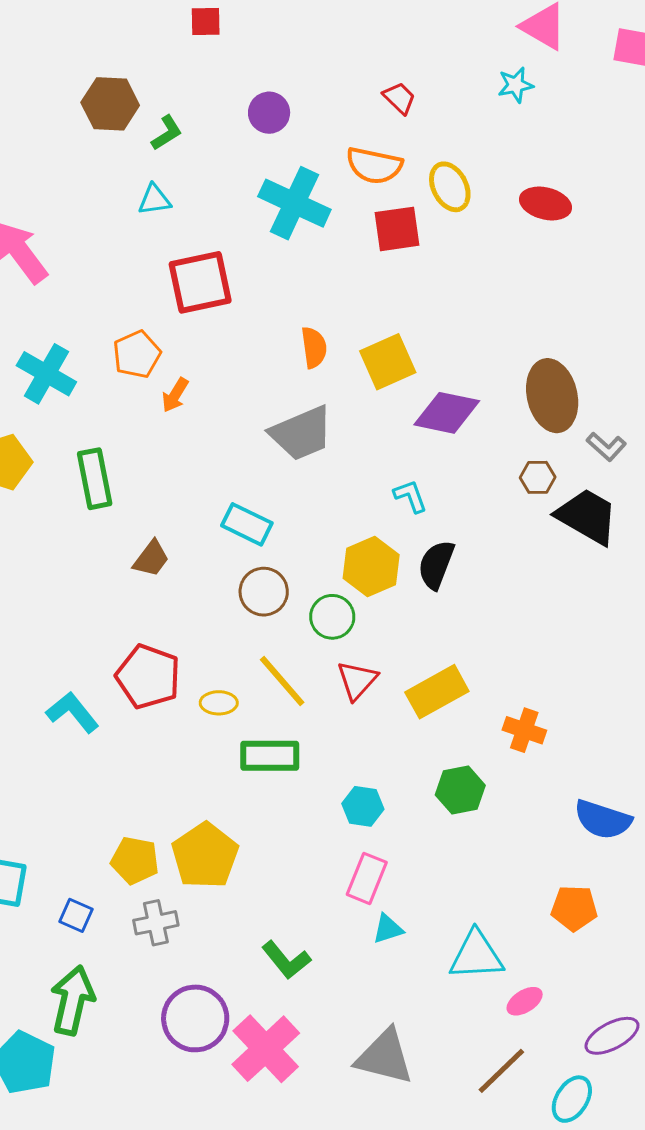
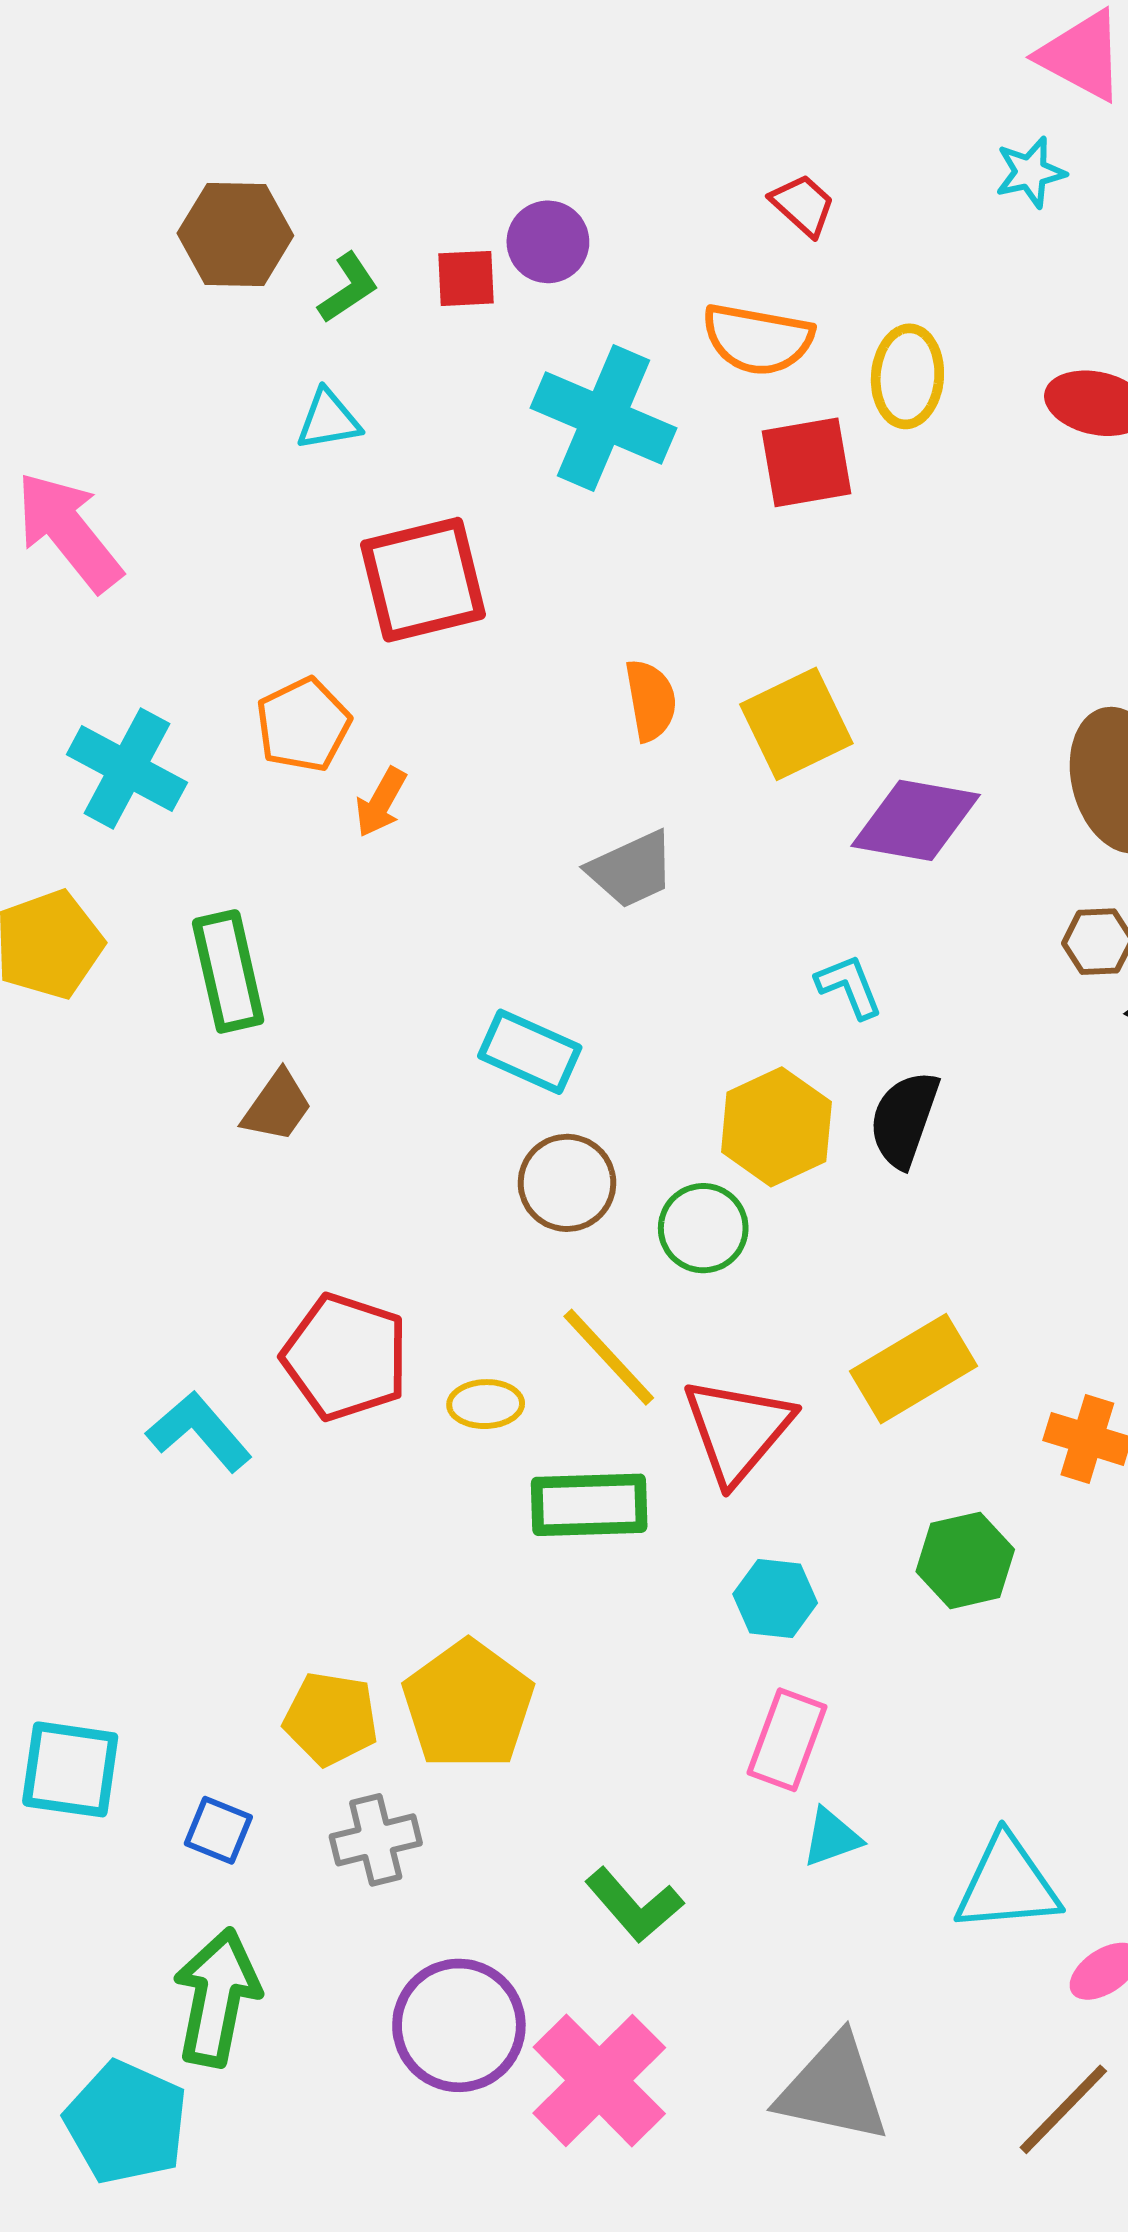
red square: (206, 22) -> (466, 278), moved
yellow ellipse: (450, 187) -> (907, 376), turned 33
gray trapezoid: (301, 433) -> (631, 870), size x0.7
brown trapezoid: (151, 559) -> (277, 1106), moved
red triangle: (357, 680) -> (737, 1430), moved, size x1.4

